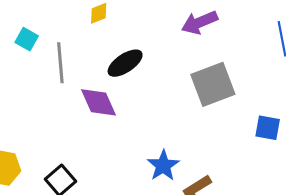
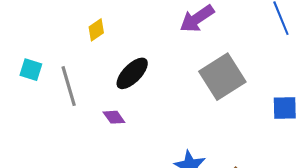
purple diamond: (98, 102) -> (114, 117), size x0.6

